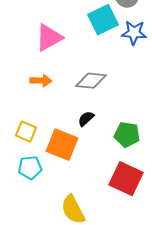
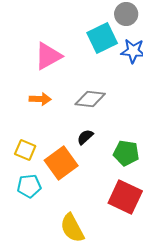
orange square: (62, 145) -> (61, 163), turned 32

